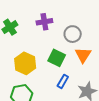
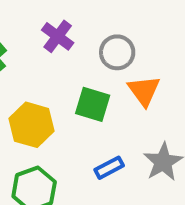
purple cross: (44, 22) -> (58, 36), turned -35
blue rectangle: (63, 81) -> (109, 168), moved, turned 40

